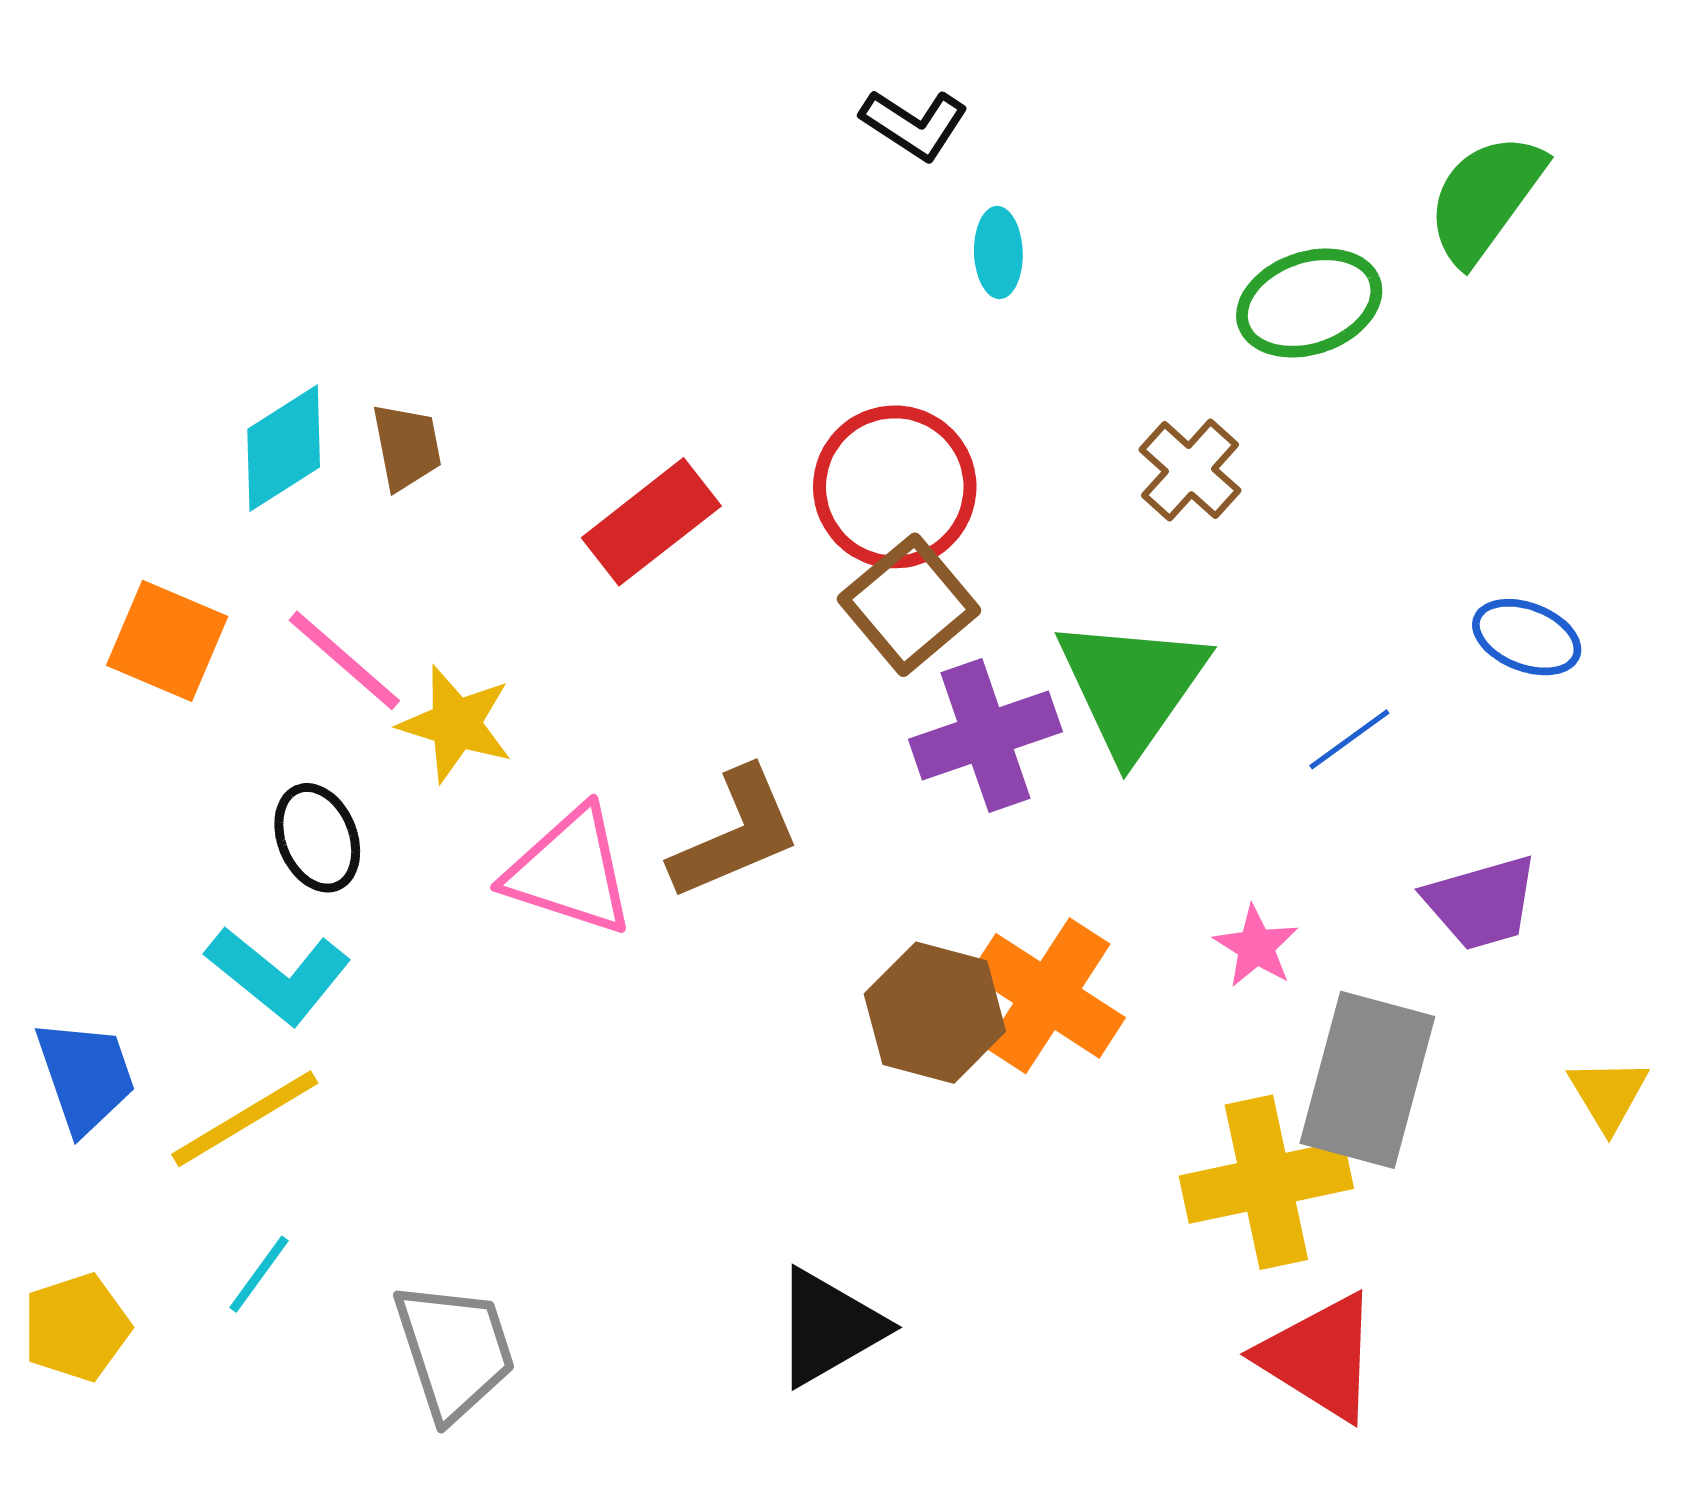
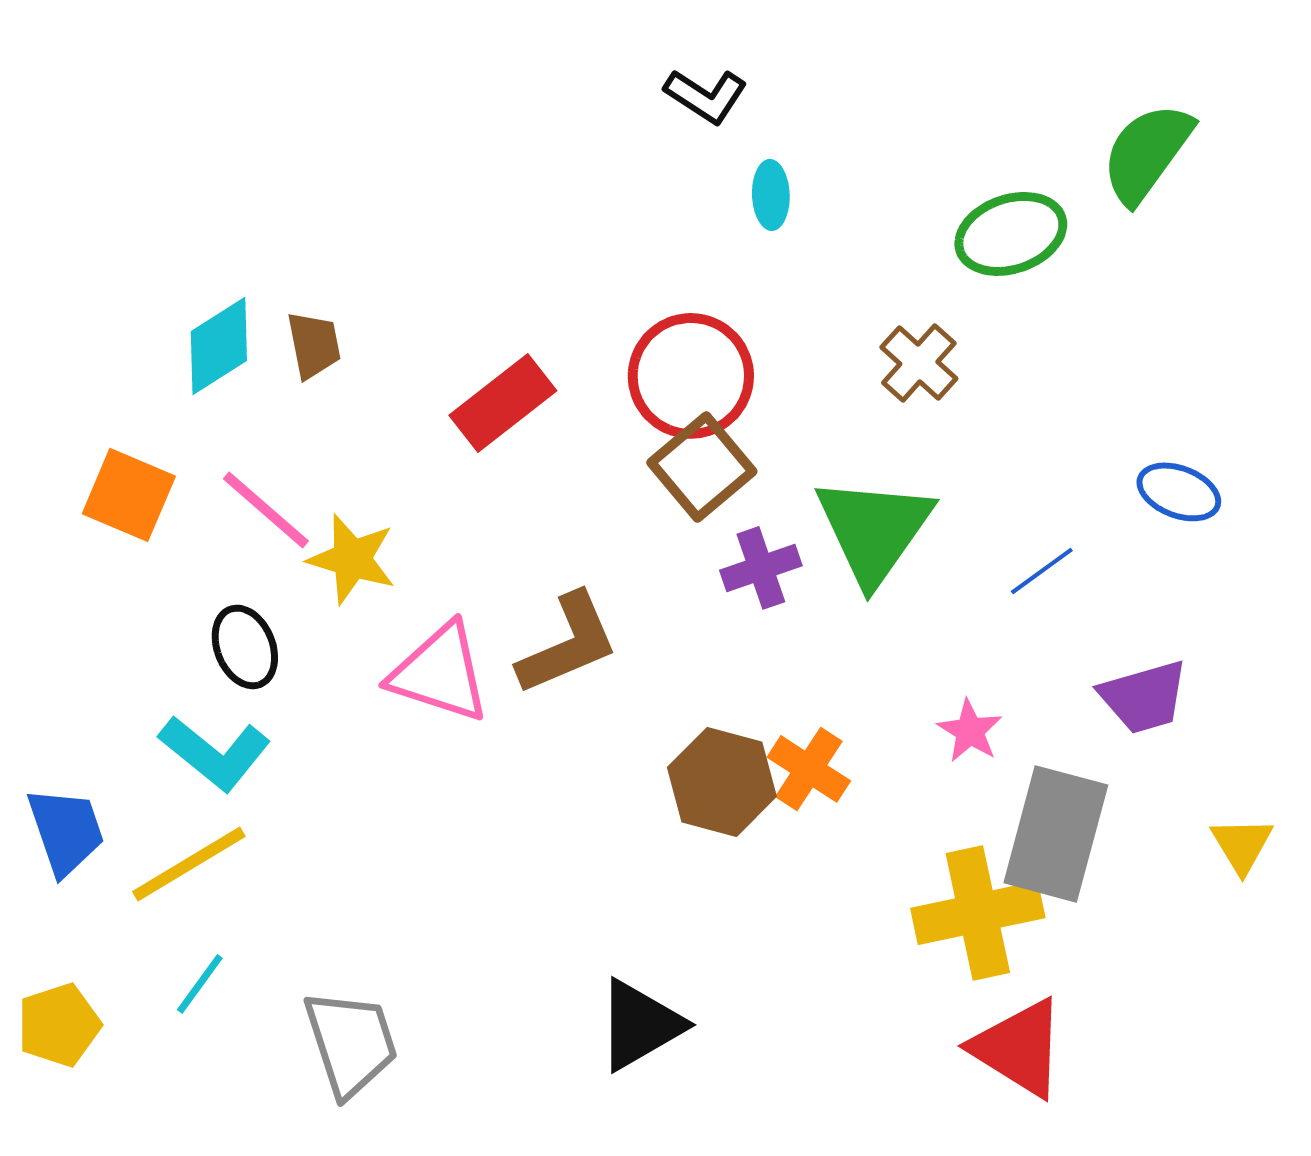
purple cross: (985, 735) -> (761, 568), size x0.7
orange cross: (1048, 996) -> (809, 769), size x0.7

